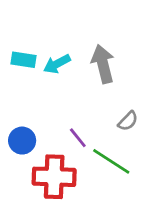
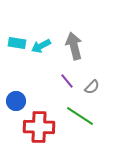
purple line: (78, 138) -> (67, 81), moved

